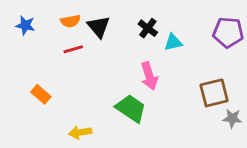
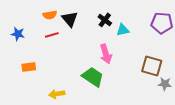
blue star: (25, 25) -> (18, 34), moved
brown square: (214, 93) -> (152, 66), turned 30
orange rectangle: (41, 94) -> (29, 67), turned -48

